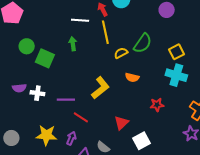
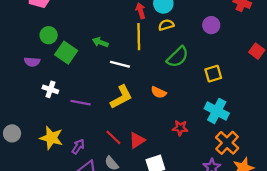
white line: (80, 20) -> (120, 64), moved
green arrow: (73, 44) -> (100, 42), turned -72
yellow semicircle: (121, 53) -> (166, 25), moved
cyan cross: (176, 75) -> (217, 111), moved
purple semicircle: (19, 88) -> (32, 62), moved
red line: (81, 117) -> (113, 137), moved

